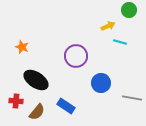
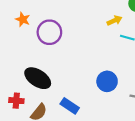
orange star: (22, 47) -> (23, 19), moved
purple circle: (76, 56) -> (49, 32), moved

